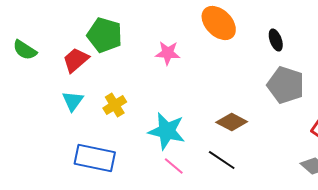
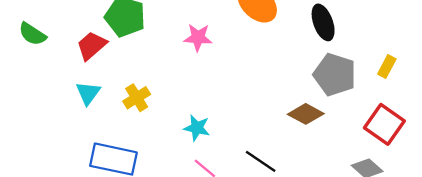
black ellipse: (276, 40) -> (323, 22), size x1.4
brown diamond: (232, 122) -> (306, 114), moved
cyan star: (167, 131) -> (197, 128), size x0.6

